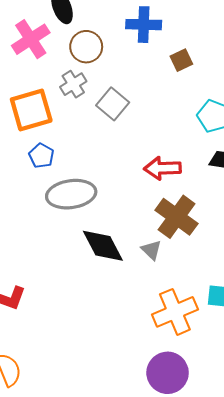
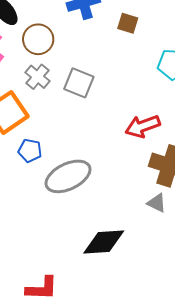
brown square: (181, 60) -> (128, 23), turned -30
black diamond: (103, 246) -> (104, 242), moved, turned -48

